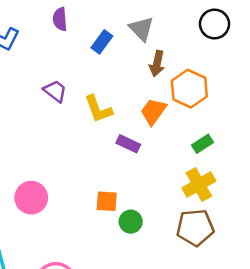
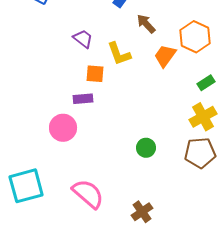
brown arrow: (157, 63) -> (146, 24), moved, turned 125
purple rectangle: (128, 144) -> (83, 99), moved, turned -30
orange square: (107, 201) -> (95, 74), moved

